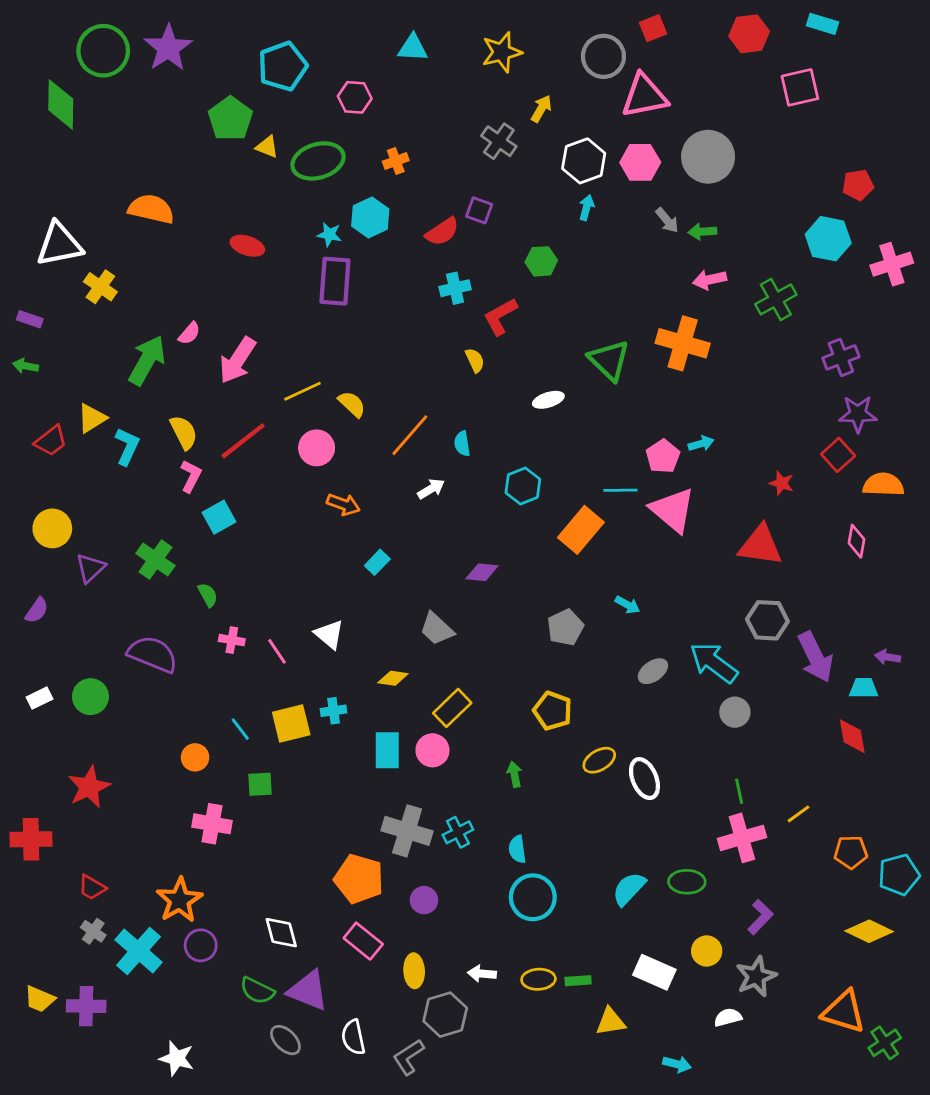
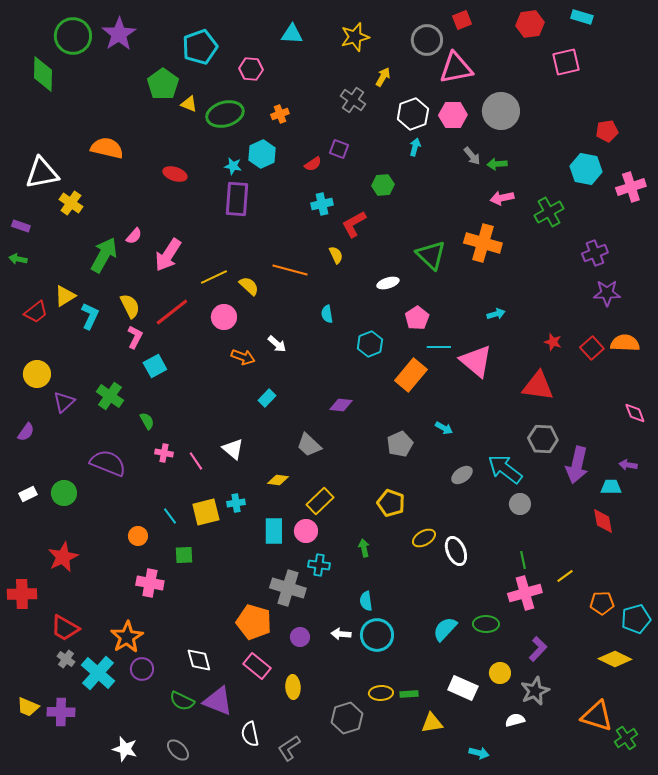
red semicircle: (442, 232) -> (313, 164), size x0.7
orange line: (410, 435) -> (290, 270), moved, turned 64
red square: (838, 455) -> (592, 348), moved
pink pentagon: (663, 456) -> (417, 318), moved
white arrow: (431, 489) -> (277, 344), moved, turned 72
pink diamond: (856, 541) -> (635, 413), moved, turned -30
purple arrow: (815, 657) -> (577, 465), turned 39
cyan cross: (458, 832) -> (319, 565), moved, turned 35
red trapezoid: (92, 887) -> (65, 628), size x1.4
white arrow: (482, 974) -> (341, 634), moved
gray hexagon: (445, 1015) -> (347, 718), moved
gray ellipse: (285, 1040) -> (178, 750), moved

